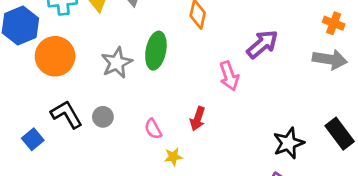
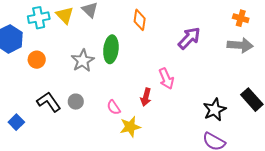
orange circle: (55, 56) -> (37, 60), size x0.6
pink arrow: (229, 76) -> (166, 79), moved
blue square: (33, 139) -> (16, 122), moved
yellow star: (173, 157) -> (130, 127), size x1.5

